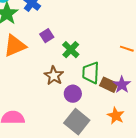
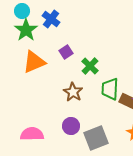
purple circle: (73, 94) -> (71, 126), moved
gray square: (77, 122) -> (96, 138), turned 30

